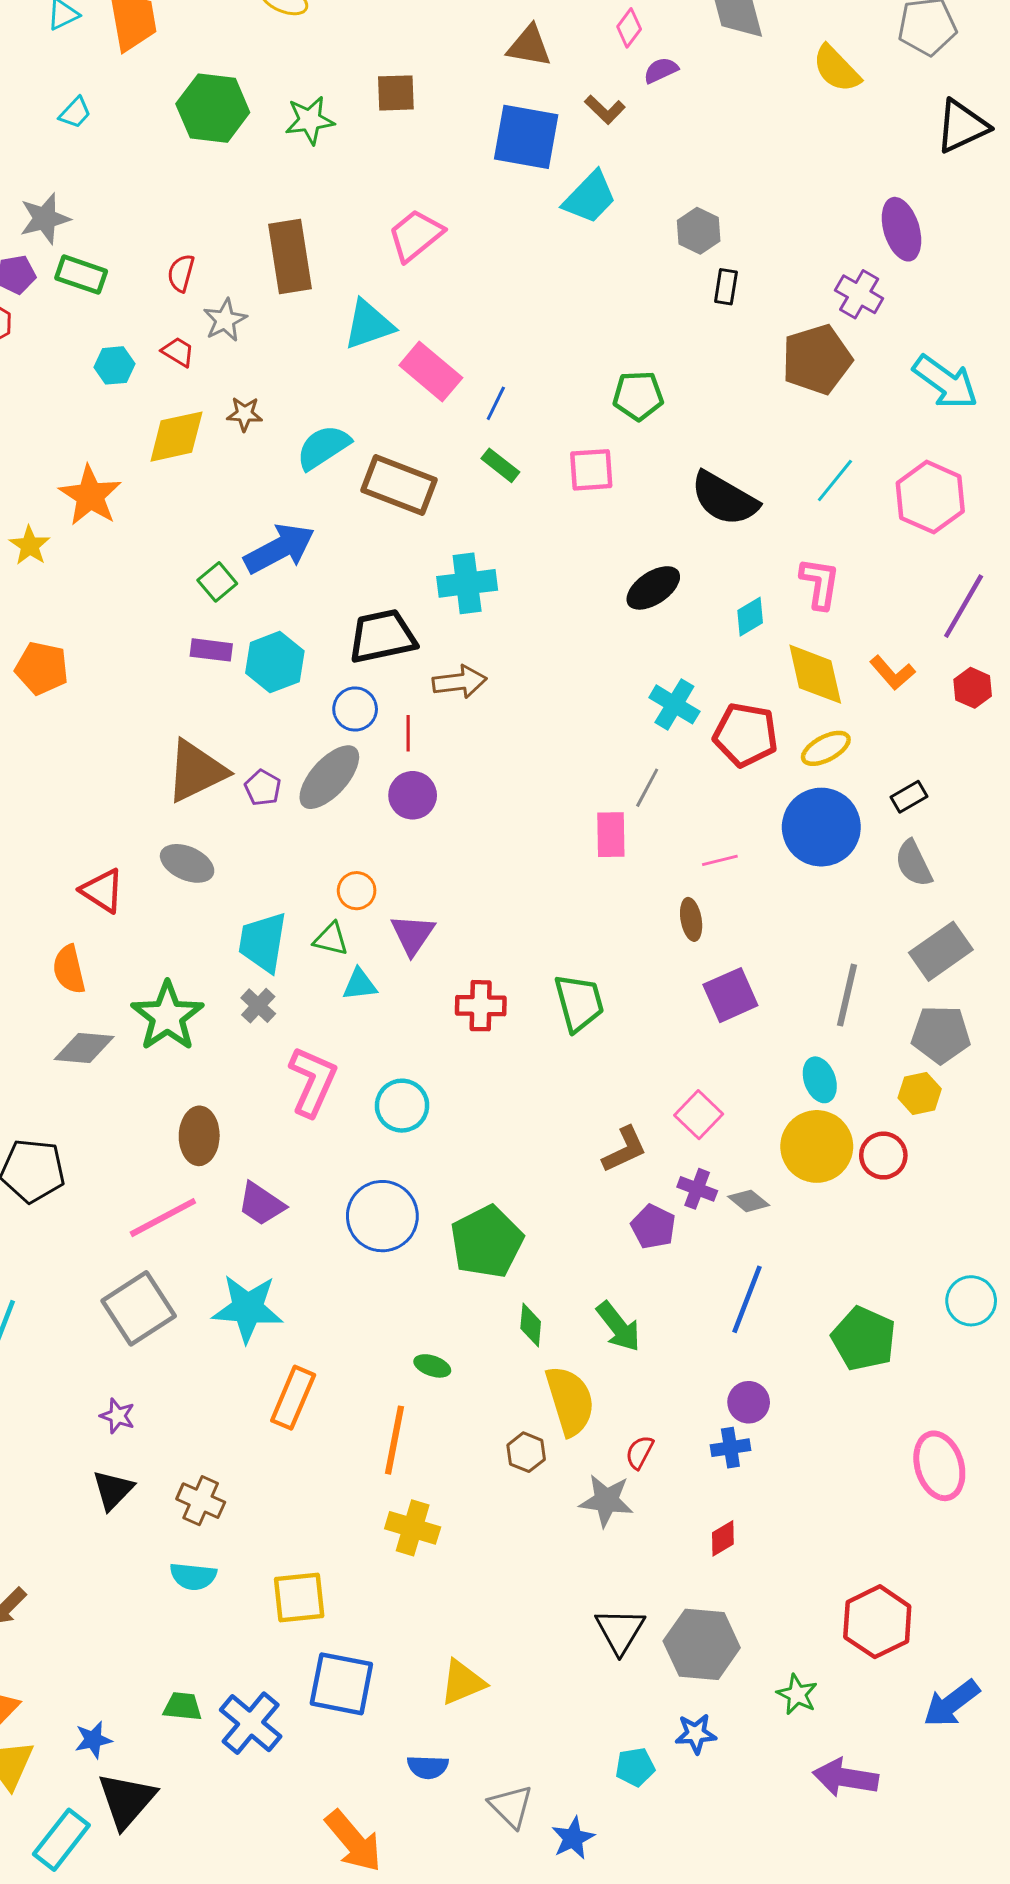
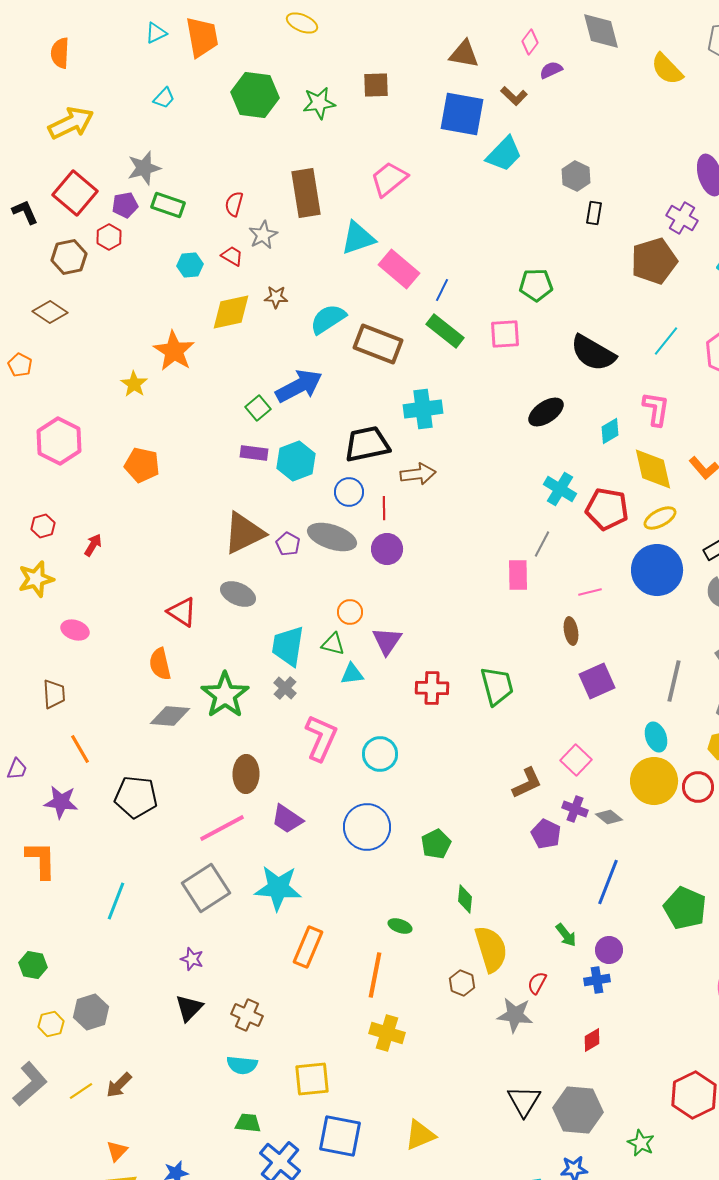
green rectangle: (500, 465) -> (445, 331), size x1.5
gray ellipse: (329, 777) -> (332, 537), turned 66
green pentagon: (487, 1242) -> (436, 844), size x0.6
green arrow: (618, 1327) -> (566, 935), moved, size x0.7
green trapezoid: (183, 1706) -> (248, 1123), moved

